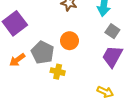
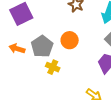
orange arrow: (17, 60) -> (17, 49), turned 42

